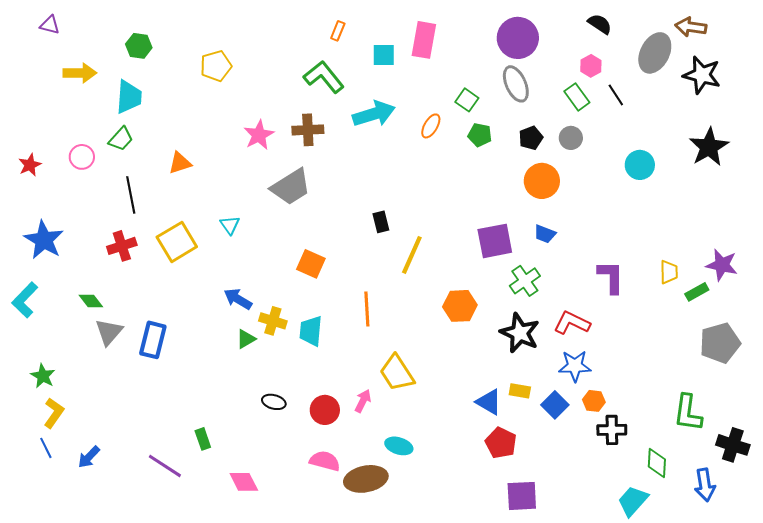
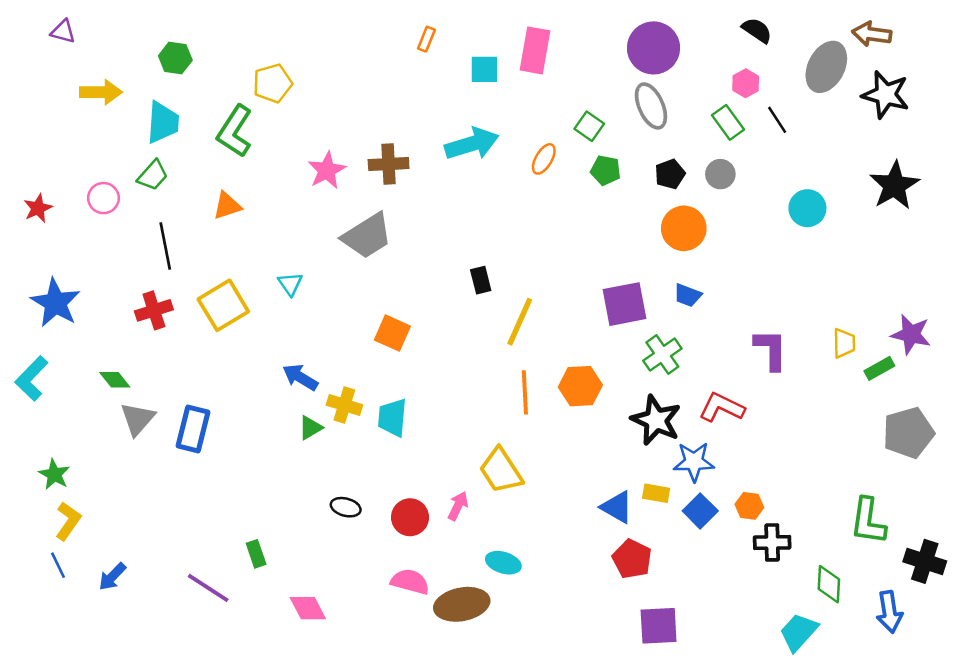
green L-shape: (324, 77) -> (235, 131), moved, turned -108
orange line: (367, 309) -> (525, 392), moved
blue star: (575, 366) -> (694, 462), moved

